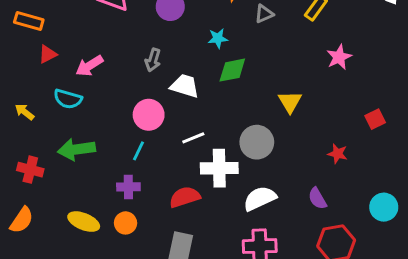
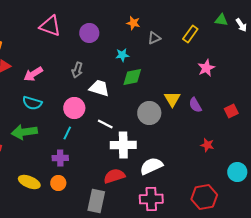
cyan semicircle: (68, 99) -> (32, 103), moved
white line: (193, 138) -> (105, 124), turned 49
gray circle: (257, 142) -> (149, 113), moved
red star: (338, 154) -> (207, 145), moved
red semicircle: (185, 197) -> (114, 176), moved
purple semicircle: (317, 198) -> (195, 105), moved

